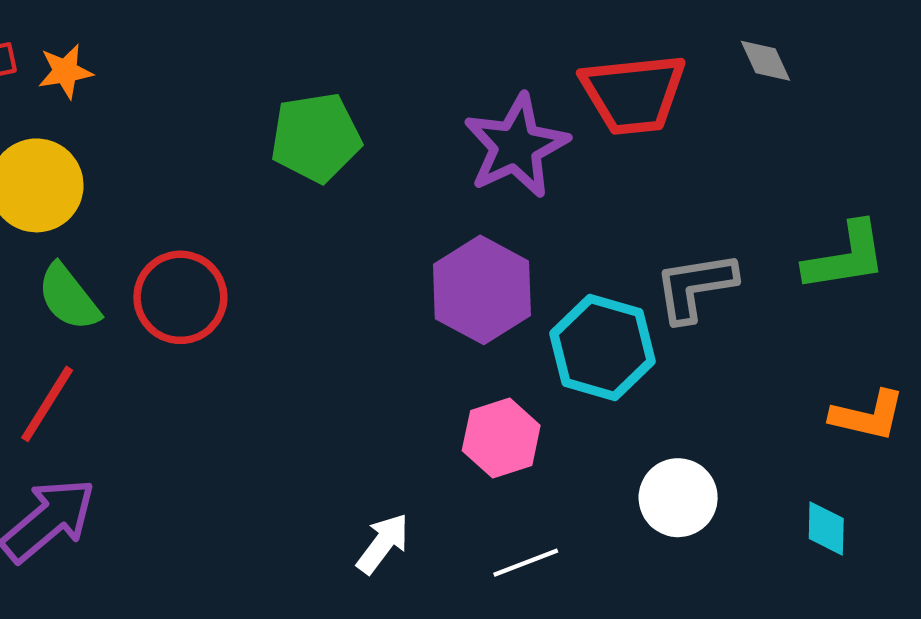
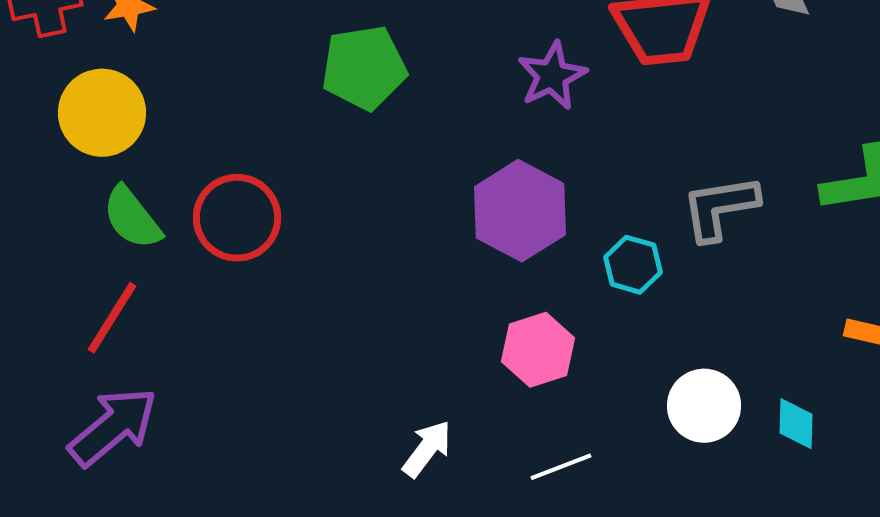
purple star: (516, 146) -> (552, 76), size x0.7
cyan hexagon: (602, 347) -> (633, 265), size x0.6
cyan diamond: (826, 529) -> (796, 424), moved

